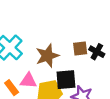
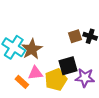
brown star: (47, 56) -> (32, 49), moved

